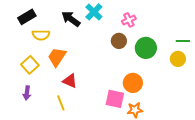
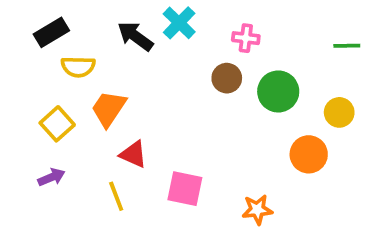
pink cross: (129, 20) -> (246, 38), turned 32
green line: (183, 41) -> (347, 46), moved
orange circle: (133, 83) -> (309, 154), moved
purple arrow: (27, 93) -> (51, 177), turned -120
pink square: (115, 99) -> (185, 189), moved

